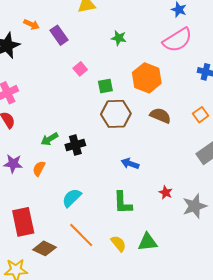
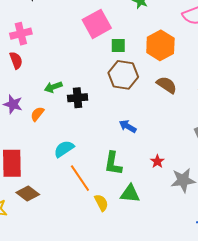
pink square: (80, 69) -> (97, 24), size x2.0
orange line: (81, 235) -> (80, 178), moved
green triangle: (148, 242) -> (130, 194), moved

